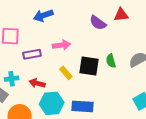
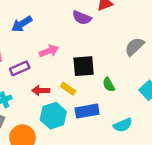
green semicircle: (111, 61) -> (109, 85), moved
yellow rectangle: (66, 73) -> (68, 89), moved
red arrow: (37, 83) -> (41, 90), moved

